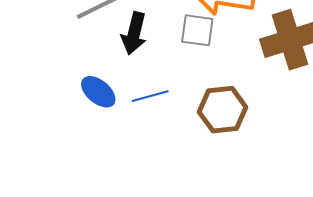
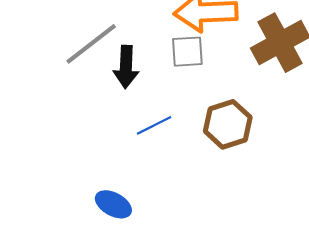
blue ellipse: (98, 92) -> (113, 204), moved

